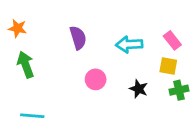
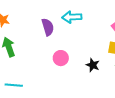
cyan arrow: (129, 44) -> (72, 17), moved

